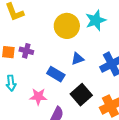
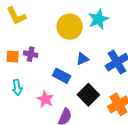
pink star: (38, 97) -> (45, 99), turned 30

